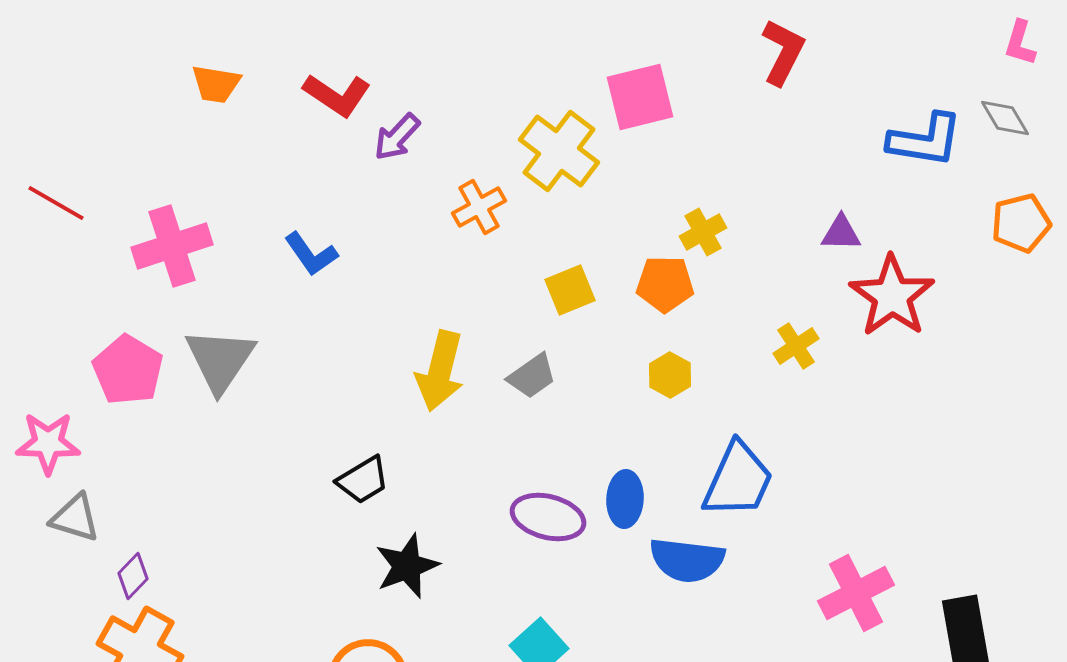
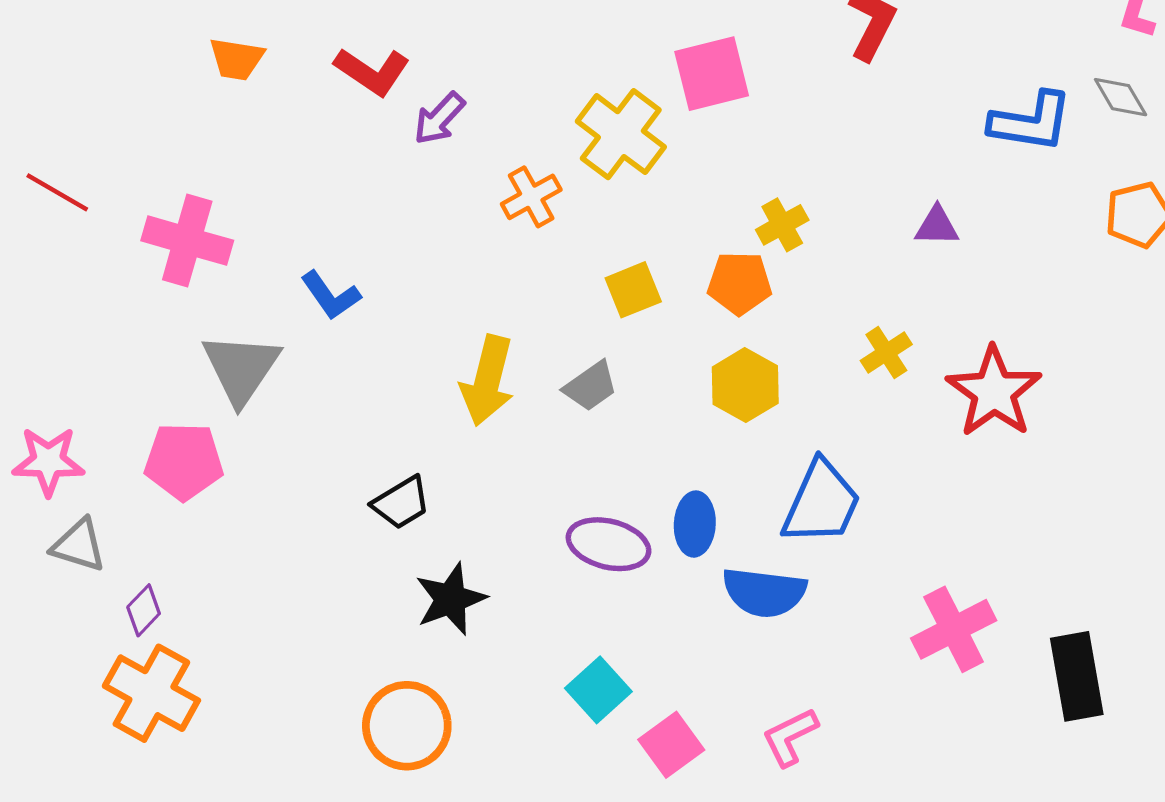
pink cross: (172, 246) -> (187, 241), turned 34
blue L-shape: (311, 254) -> (331, 295), moved
red star: (892, 296) -> (994, 392), moved
pink pentagon: (128, 370) -> (184, 461), moved, turned -30
yellow hexagon: (670, 375) -> (745, 385), size x1.4

